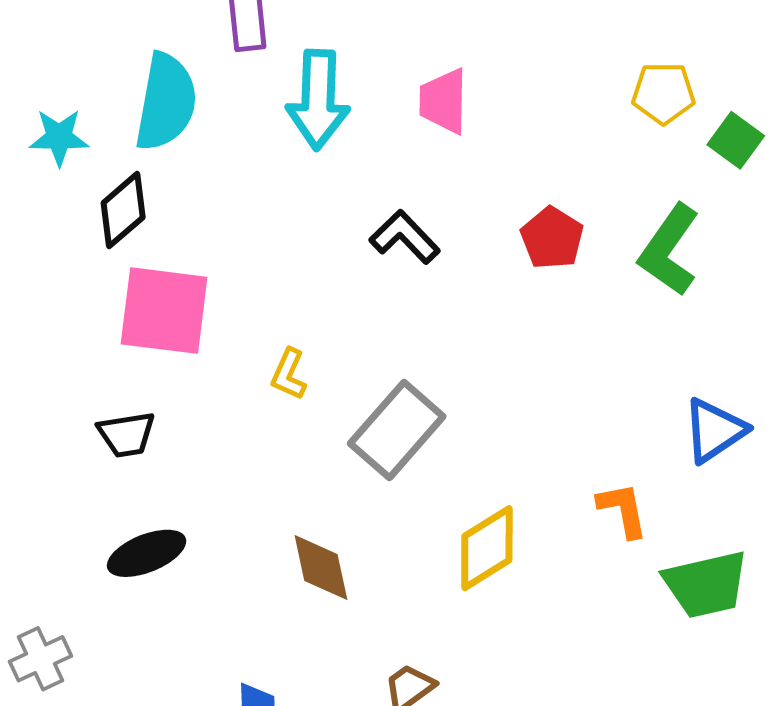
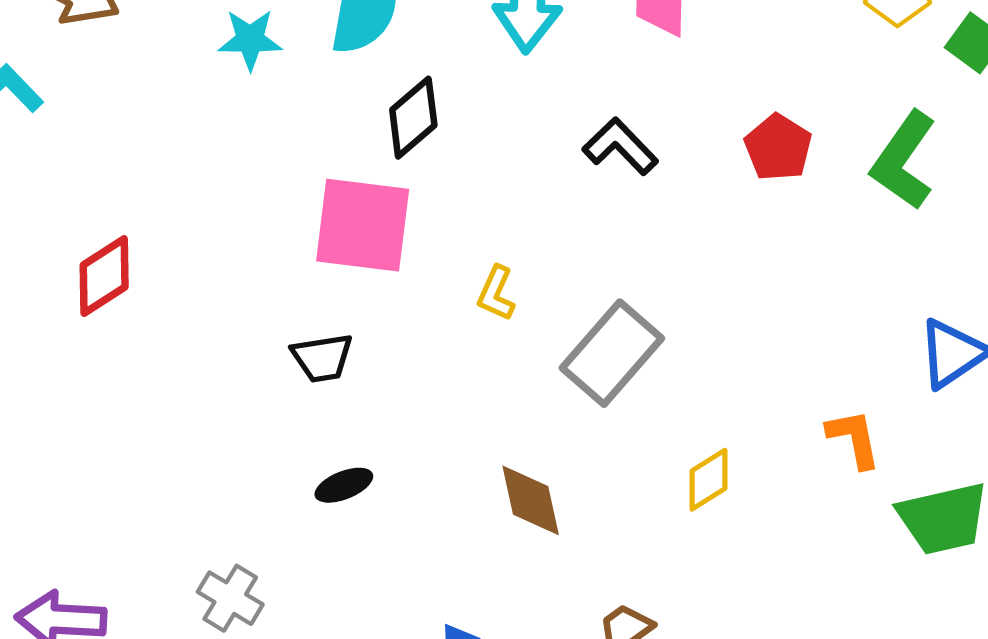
black diamond: (123, 210) -> (413, 118), moved
yellow diamond: (487, 548) -> (709, 480), size x0.7
black ellipse: (147, 553) -> (344, 485), size x0.7
gray cross: (40, 659) -> (230, 598), turned -34

